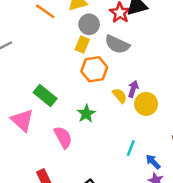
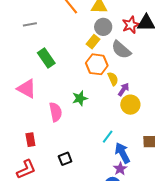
green rectangle: (45, 95) -> (46, 58), moved
yellow semicircle: (120, 96) -> (113, 79), moved
pink triangle: (22, 120) -> (27, 89), turned -30
blue arrow: (153, 162) -> (122, 153), size x1.5

